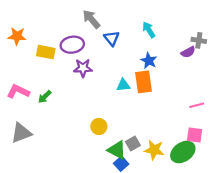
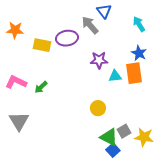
gray arrow: (91, 19) -> (90, 25), moved
blue triangle: (112, 38) -> (104, 11), moved
purple star: (83, 68) -> (99, 60), moved
yellow circle: (99, 127) -> (98, 108), moved
gray triangle: (21, 133) -> (19, 121), turned -40

